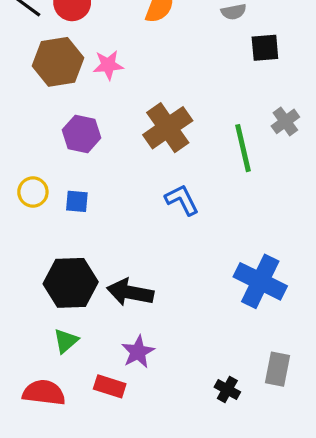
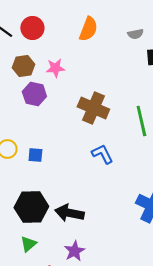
brown hexagon: (58, 62) -> (23, 66), size x0.7
brown cross: (168, 128) -> (93, 108), turned -32
purple hexagon: (82, 134) -> (34, 94), moved

